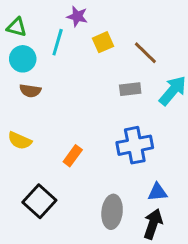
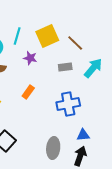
purple star: (77, 16) -> (30, 58), moved
yellow square: (103, 42) -> (47, 36), size x1.6
orange rectangle: (73, 156) -> (28, 92), moved

